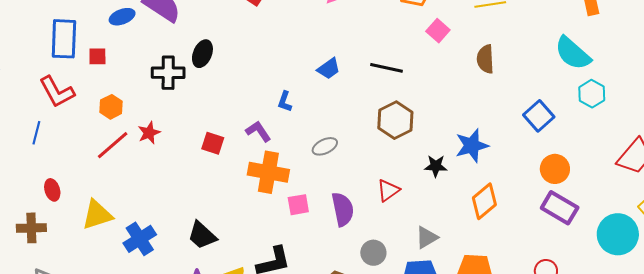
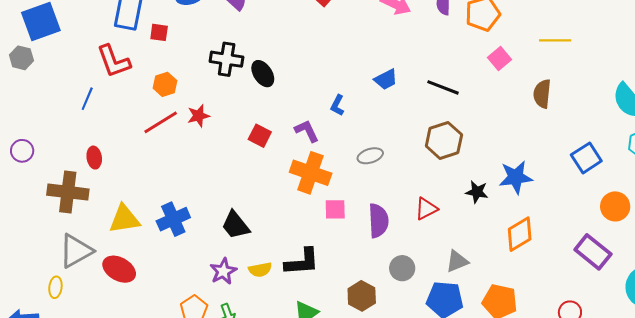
black ellipse: (202, 54) -> (263, 74), moved, turned -64
orange circle: (555, 169) -> (615, 206), moved
yellow triangle: (97, 215) -> (124, 219), moved
brown cross: (31, 228) -> (68, 192), size x1.4

